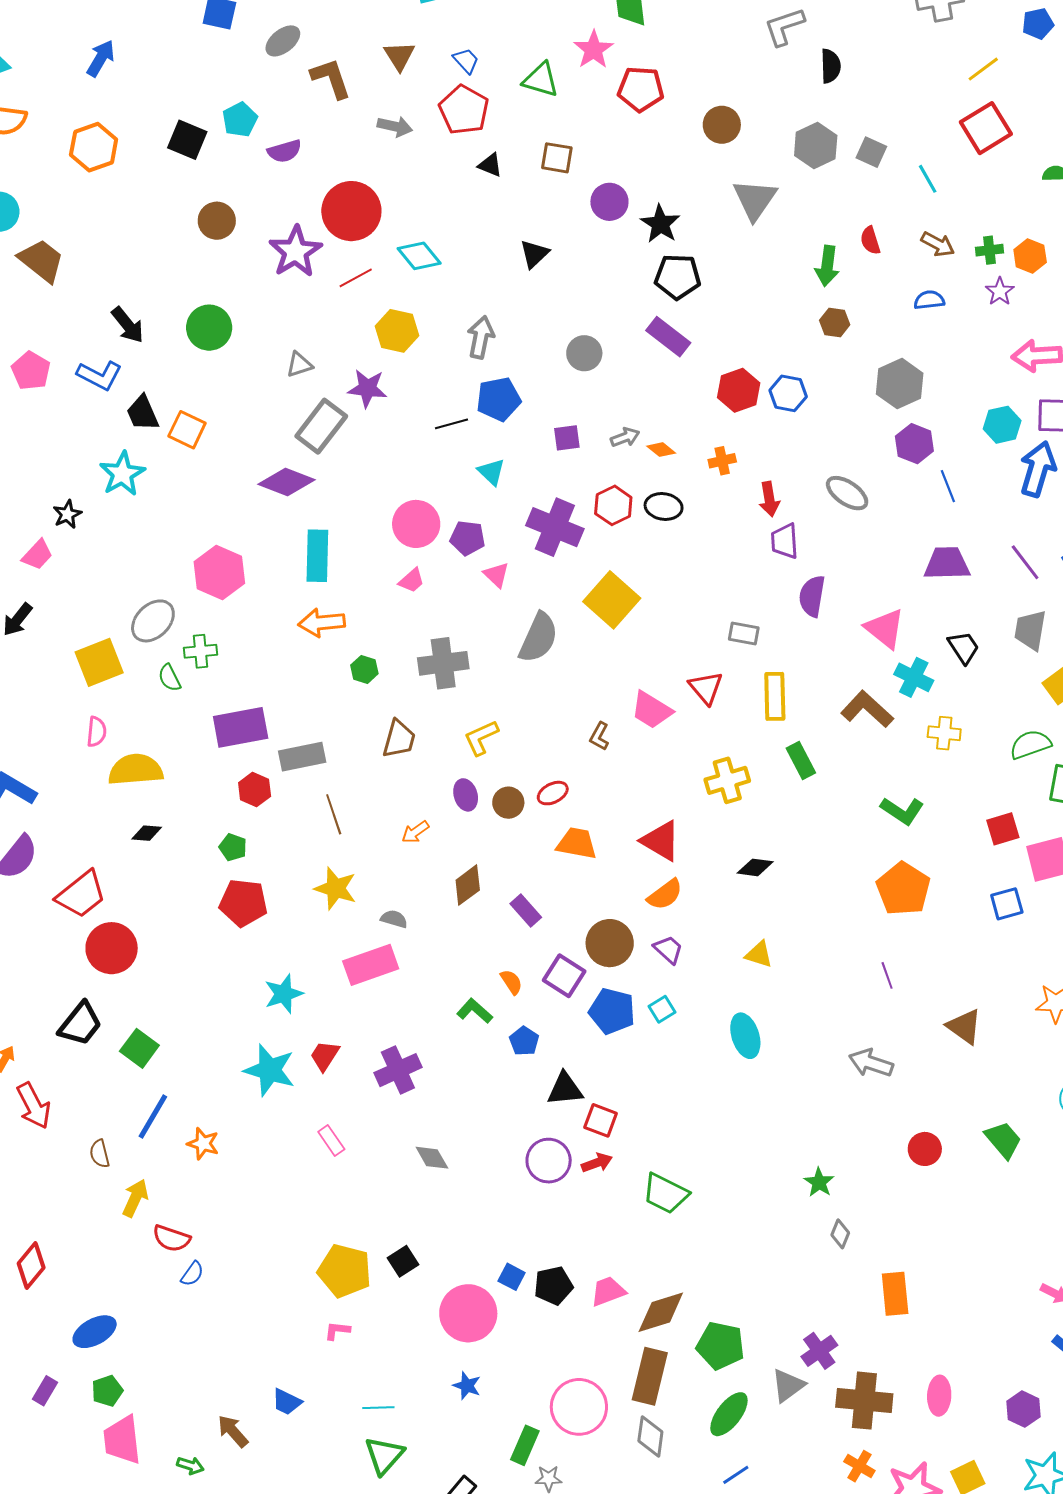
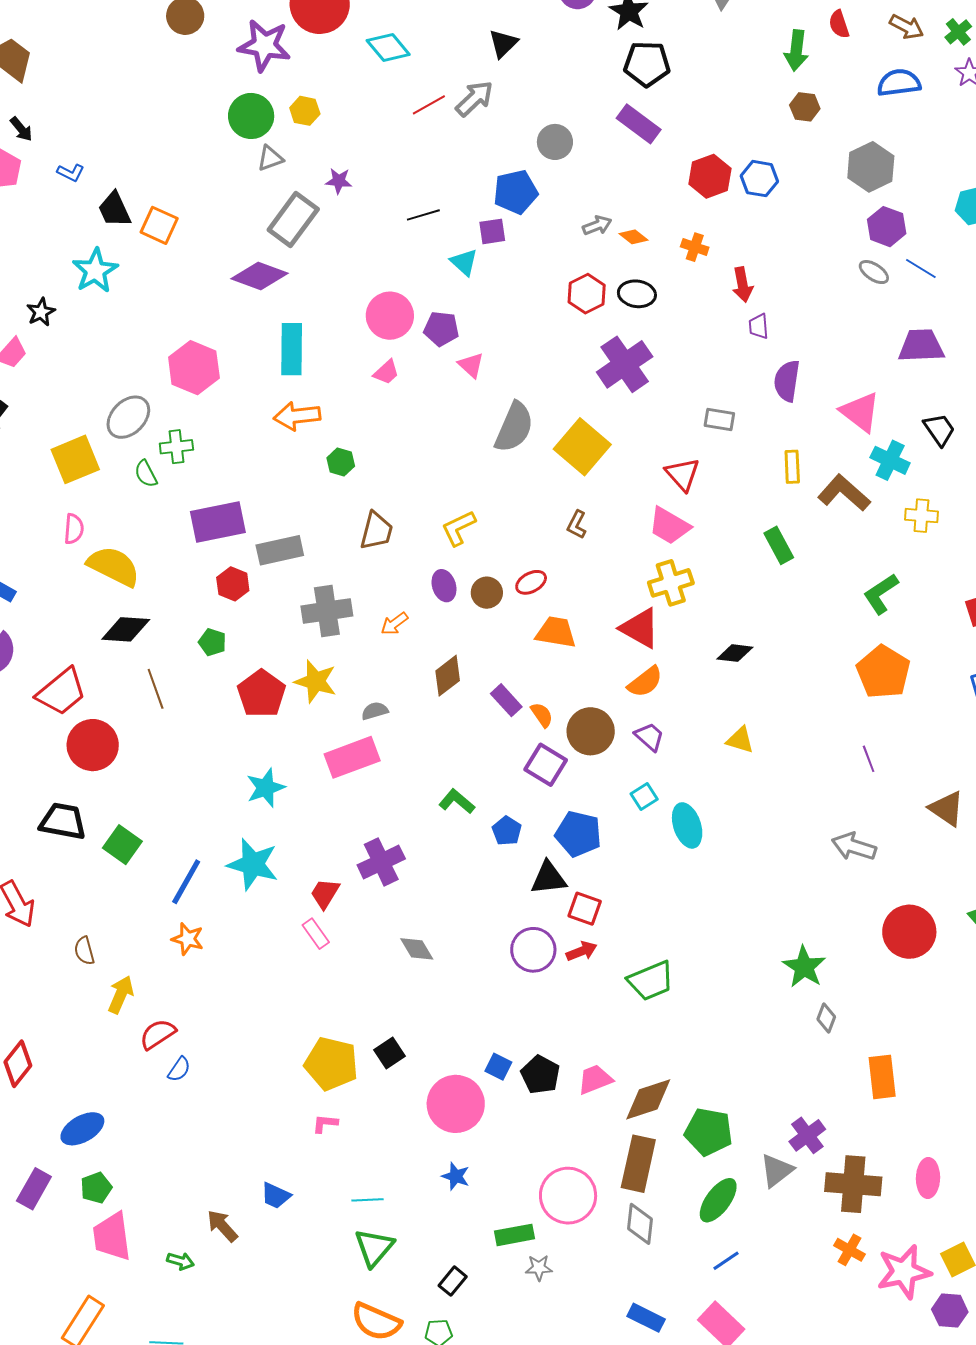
green cross: (989, 250) -> (958, 32), turned -32
purple star: (295, 252) -> (264, 45), turned -30
red line: (356, 278) -> (429, 105), moved
blue semicircle: (929, 300) -> (899, 83), size x1.4
black arrow: (128, 325) -> (21, 129), moved, size x0.7
green circle: (209, 328) -> (251, 116), moved
yellow hexagon: (397, 331) -> (305, 111), moved, size x0.7
gray arrow: (481, 337) -> (474, 99), moved, turned 36
blue L-shape: (100, 375) -> (71, 173), size x0.6
purple star: (367, 388) -> (339, 181), size x0.7
blue pentagon: (499, 399) -> (516, 192), moved
purple square: (567, 438) -> (492, 231), moved
orange cross: (722, 461) -> (695, 247), turned 32
blue line: (948, 486) -> (921, 269), turned -36
gray ellipse: (847, 493) -> (874, 272), moved, size x0.7
purple cross: (555, 527) -> (625, 364), moved, turned 34
purple trapezoid: (785, 541) -> (759, 326), size x0.7
yellow square: (612, 600) -> (582, 447), moved
gray cross: (443, 663) -> (327, 611), moved
yellow rectangle: (775, 696) -> (792, 467), moved, size x0.7
pink trapezoid: (652, 710) -> (669, 526), moved
yellow semicircle: (136, 770) -> (114, 566), turned 32
yellow cross: (727, 780) -> (671, 583), moved
green L-shape: (902, 811) -> (881, 594), turned 114
brown line: (334, 814) -> (156, 689), moved
black diamond: (147, 833) -> (126, 629), size x1.6
red pentagon: (243, 903) -> (262, 694), moved, turned 30
gray semicircle: (394, 919) -> (375, 711), turned -32
orange semicircle: (511, 982) -> (542, 715), moved
blue pentagon: (612, 1011) -> (578, 834), moved
black trapezoid: (80, 1024) -> (63, 821), turned -117
cyan ellipse: (745, 1036) -> (687, 825), moved
red trapezoid: (325, 1056) -> (325, 893), moved
blue line: (153, 1116) -> (186, 882), moved
red circle: (925, 1149) -> (909, 932), size x1.6
green star: (819, 1182) -> (804, 967), size x1.4
green trapezoid: (665, 1193) -> (651, 981), turned -48
red semicircle: (171, 1238) -> (158, 1034), turned 129
black pentagon: (553, 1286) -> (540, 1075), turned -30
purple rectangle: (45, 1391) -> (34, 1189), size x1.4
green rectangle: (525, 1445) -> (515, 1235), turned 57

